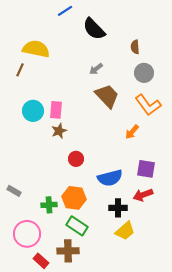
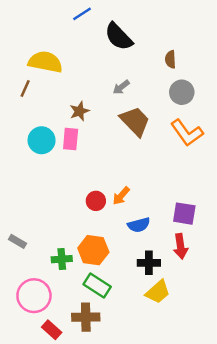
brown star: (59, 131) -> (79, 111), moved
orange arrow: (132, 132) -> (121, 196), moved
blue semicircle: (110, 178) -> (139, 225), size x0.7
red arrow: (143, 195) -> (181, 246), turned -78

